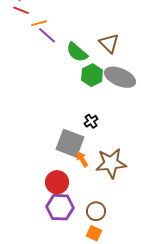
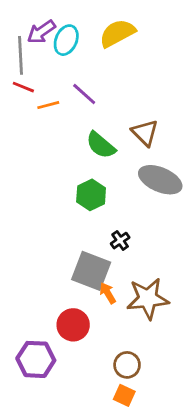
purple line: (47, 35) -> (84, 94), moved
green hexagon: (92, 75) -> (91, 195), moved
purple hexagon: (60, 207) -> (36, 359), moved

